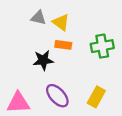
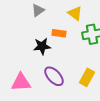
gray triangle: (38, 18) -> (38, 10), turned -48
yellow triangle: (61, 22) -> (75, 13), moved

